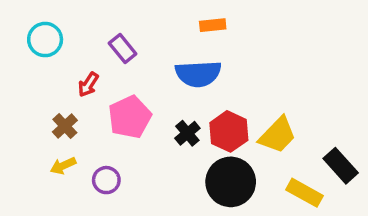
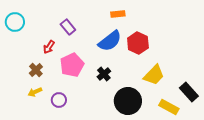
cyan circle: (45, 40) -> (15, 22), moved
blue semicircle: (198, 74) -> (110, 41), turned -35
red hexagon: (229, 131) -> (138, 43), moved

